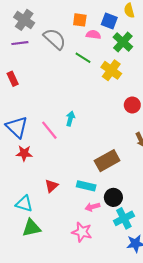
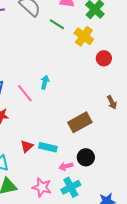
red circle: (132, 105) -> (104, 58), moved
cyan rectangle: (86, 186) -> (48, 147), moved
cyan cross: (124, 218) -> (71, 187), moved
pink star: (82, 232) -> (42, 187), moved

